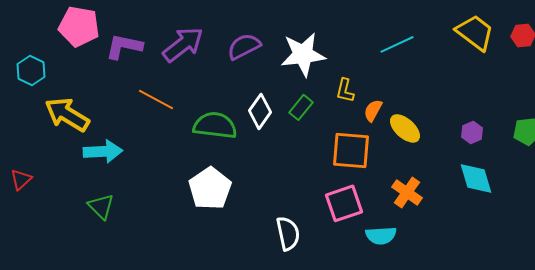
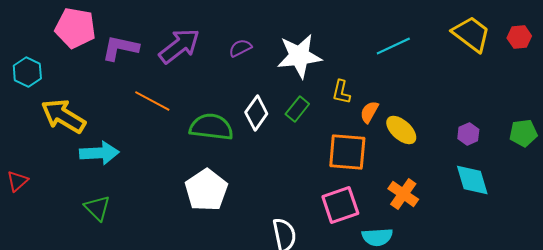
purple semicircle: (244, 46) -> (240, 48), size x0.7

